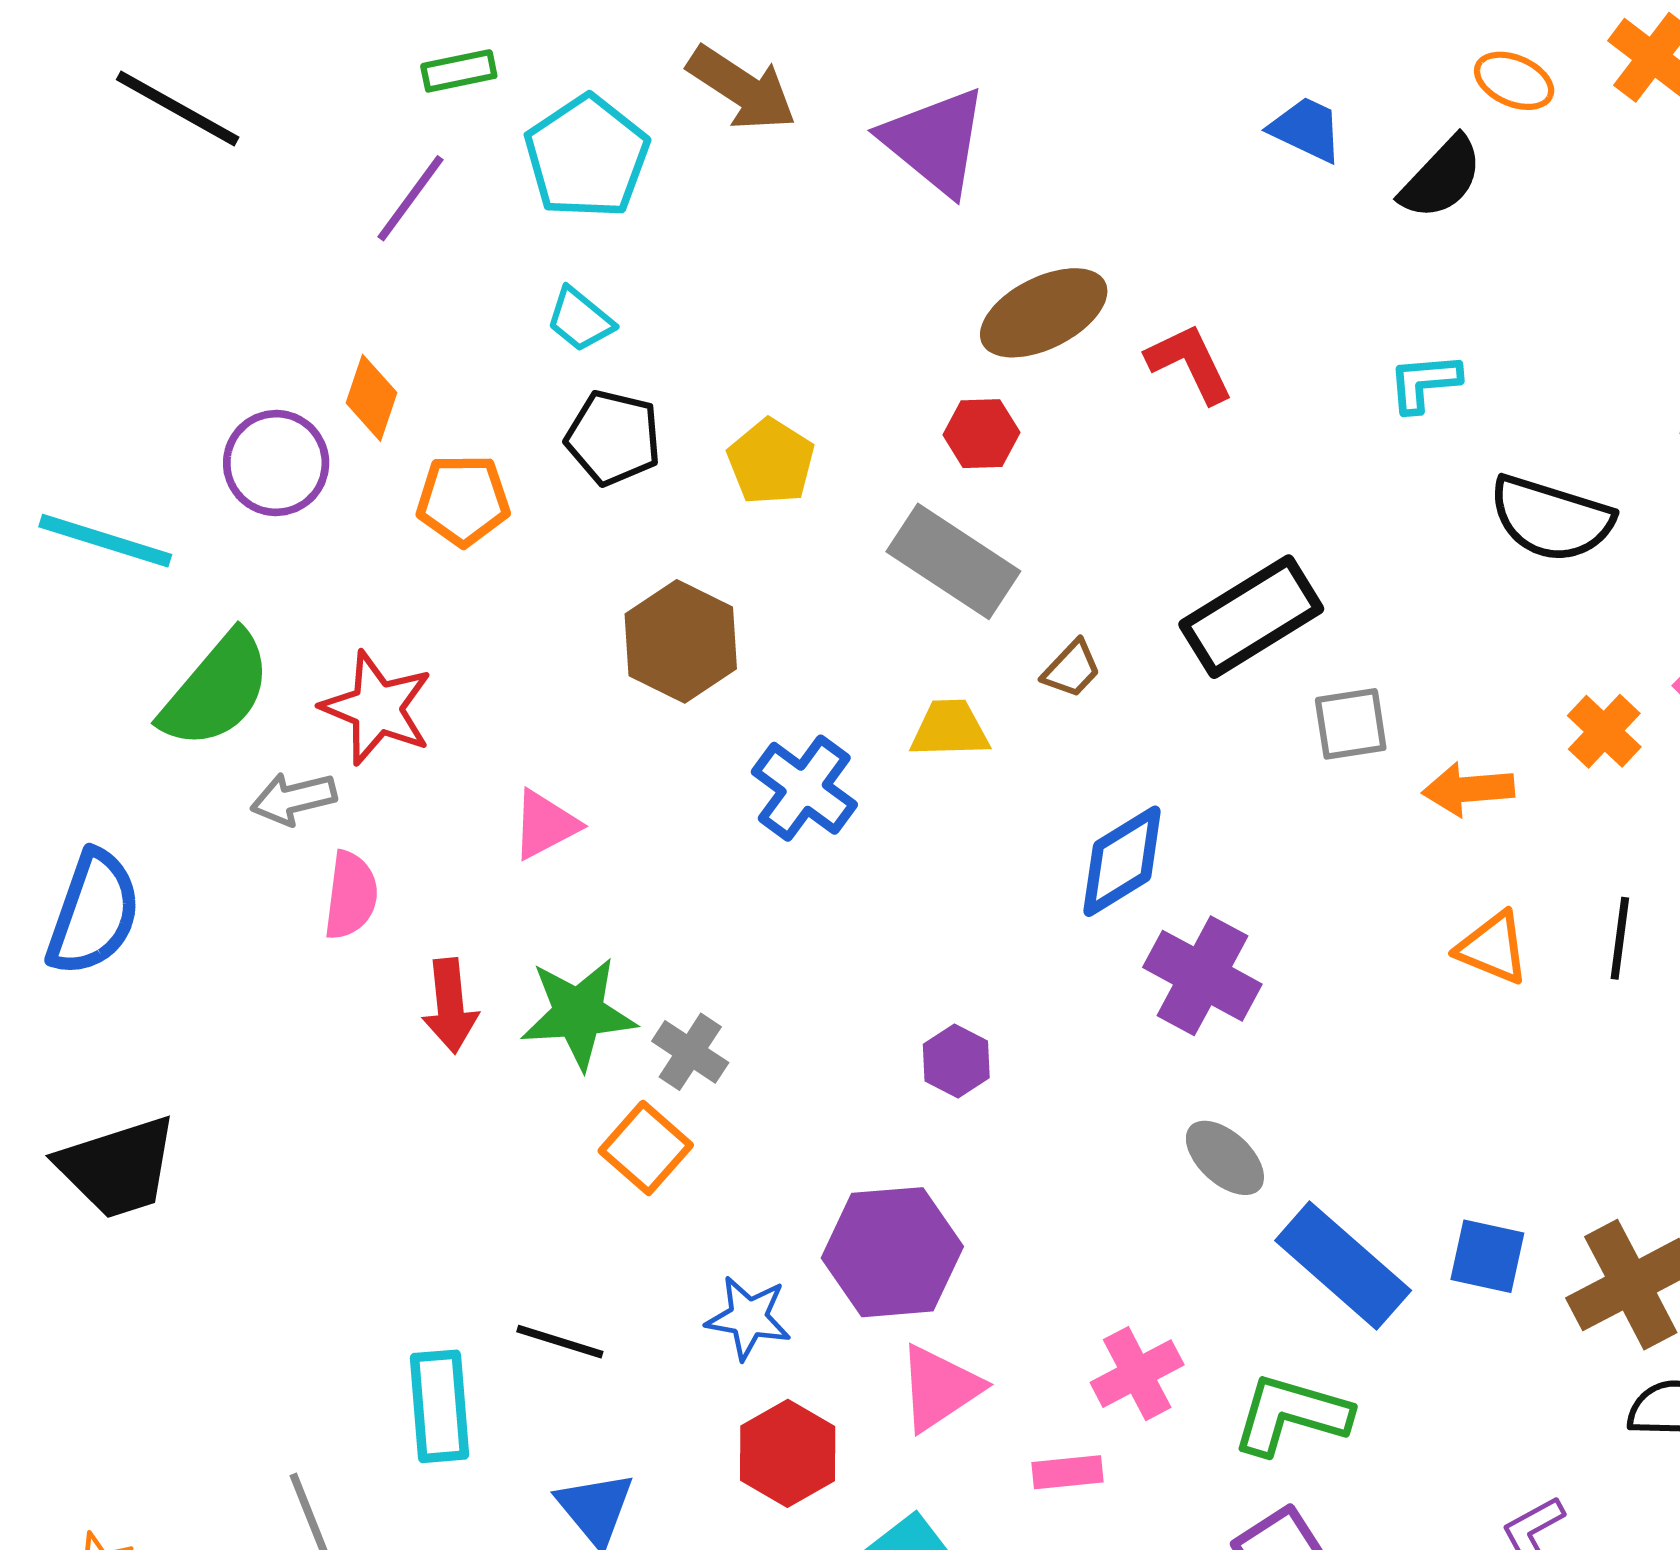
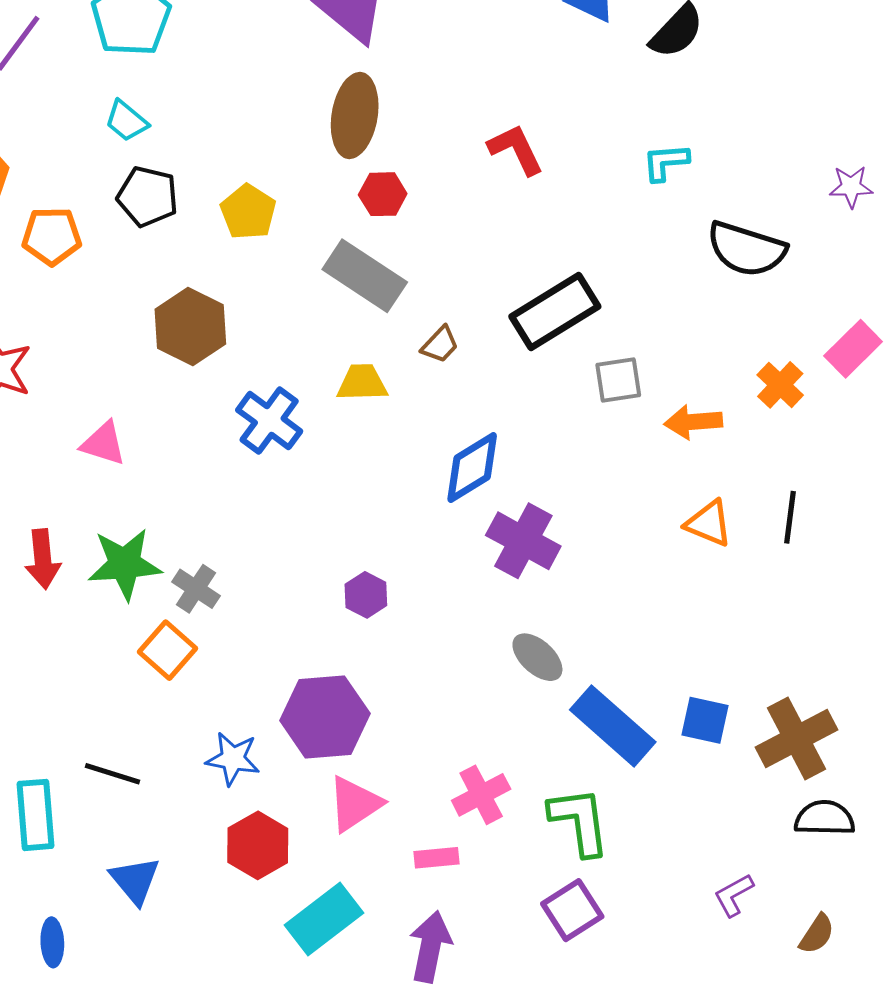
brown ellipse: (1044, 313) -> (355, 116), moved, turned -54
pink triangle: (545, 825) -> (104, 443), turned 45
green L-shape: (1291, 1415) -> (579, 821), turned 66

